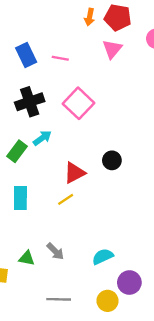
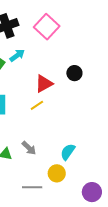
cyan semicircle: (103, 257) -> (68, 152), turned -30
purple circle: (129, 283) -> (92, 192), moved
yellow circle: (107, 301) -> (57, 173), moved

